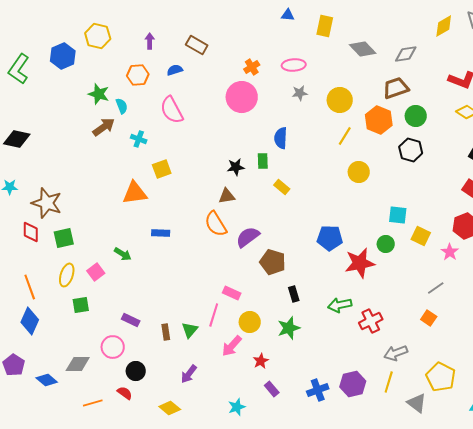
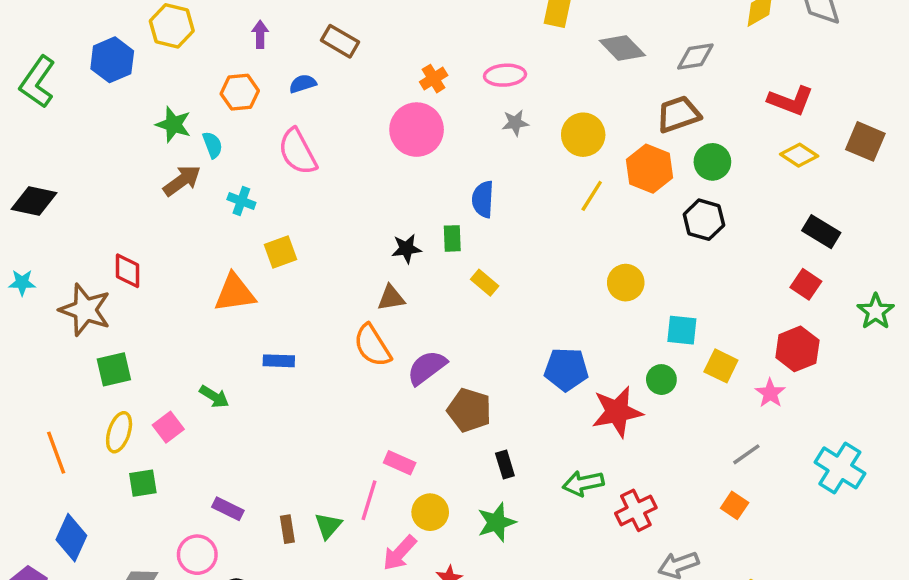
yellow circle: (359, 172) -> (626, 283), moved
red diamond: (31, 232) -> (128, 271), moved
blue diamond: (30, 321) -> (71, 538), moved

